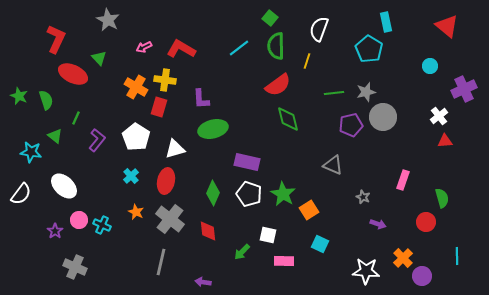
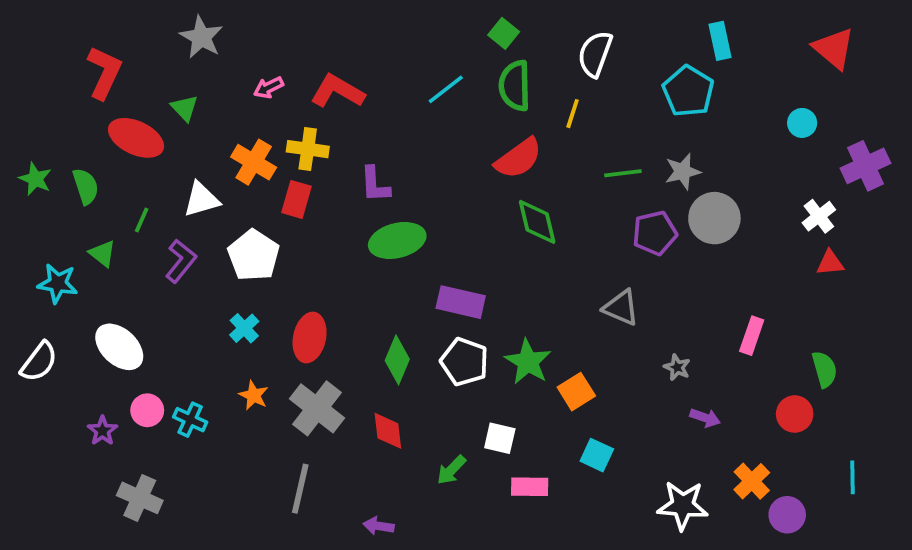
white triangle: (175, 149) -> (201, 199), moved

